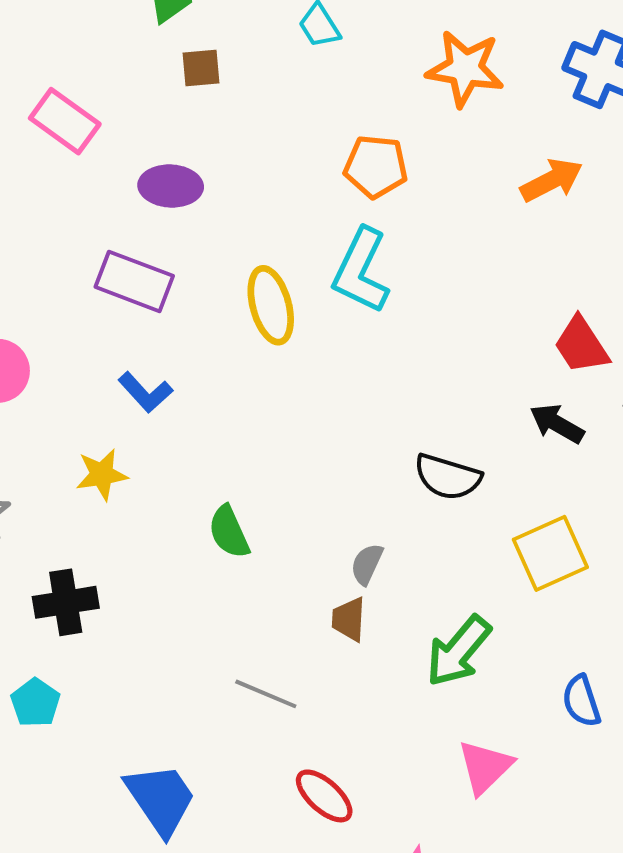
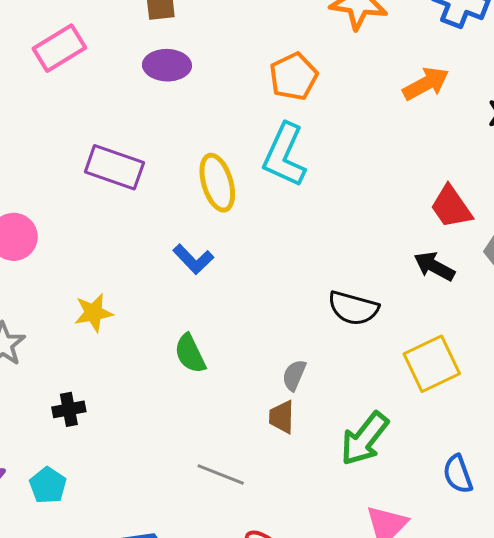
pink rectangle: (65, 121) -> (59, 48), turned -66
orange pentagon: (376, 167) -> (294, 77), turned -30
purple ellipse: (171, 186) -> (167, 65), moved
blue L-shape: (145, 392) -> (193, 259), moved
black cross: (66, 602) -> (69, 409), size x0.7

